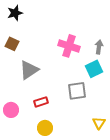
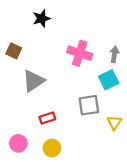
black star: (15, 13) -> (42, 19), moved
pink circle: (11, 110) -> (18, 143), moved
yellow triangle: (99, 123) -> (114, 123), moved

